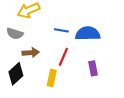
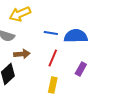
purple rectangle: (93, 68) -> (81, 69), turned 40
yellow rectangle: (52, 78) -> (53, 85), moved

